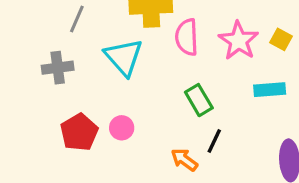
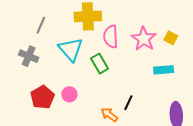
gray cross: (58, 68) -> (29, 56), turned 30
green rectangle: (199, 100) -> (100, 64), moved

